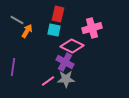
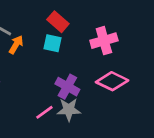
red rectangle: (58, 14) -> (58, 22), turned -63
pink diamond: (72, 46) -> (112, 81), moved

